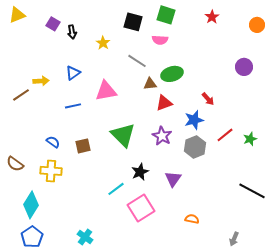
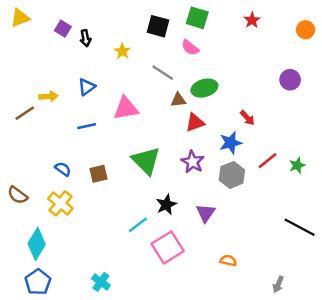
pink semicircle: (160, 40) -> (190, 48), turned 35
yellow cross: (51, 171) -> (60, 203), turned 35

